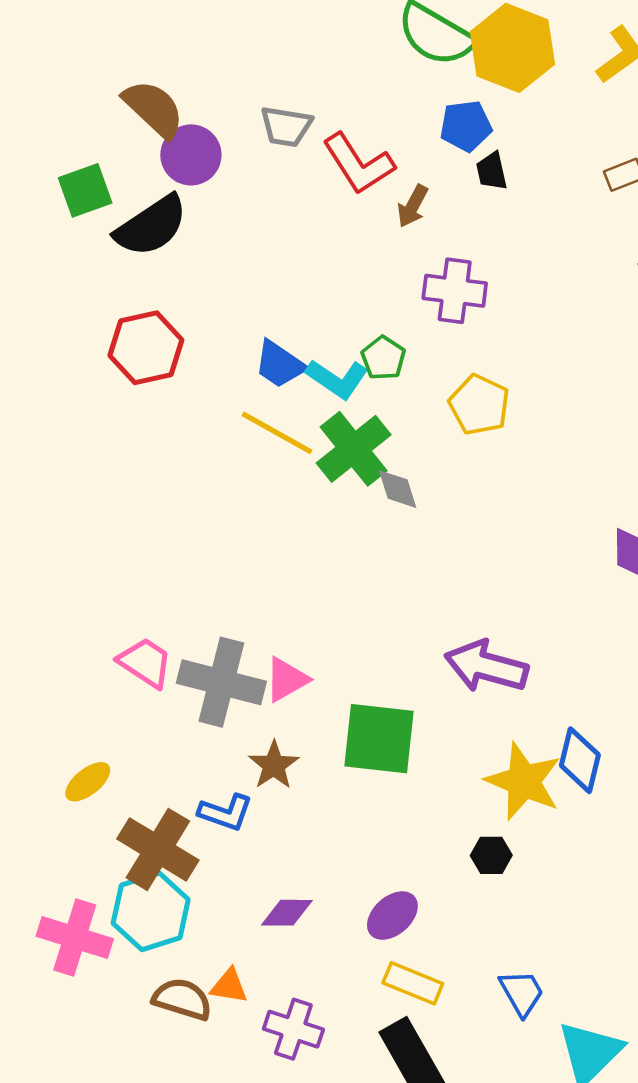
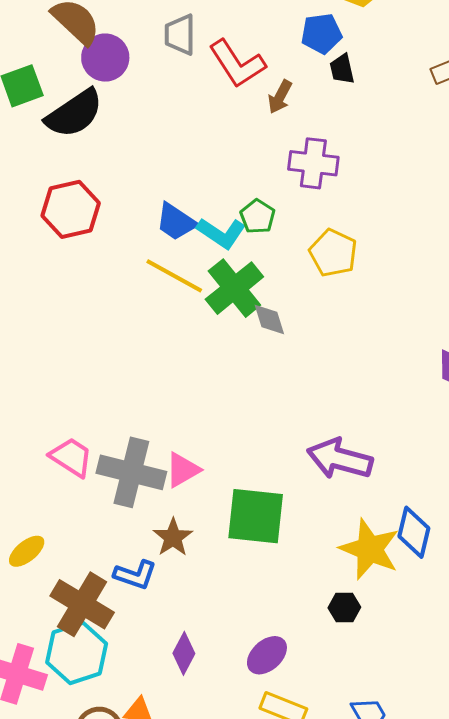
gray trapezoid: (286, 126) -> (180, 35), turned 81
purple diamond: (287, 913) -> (184, 653), turned -63

